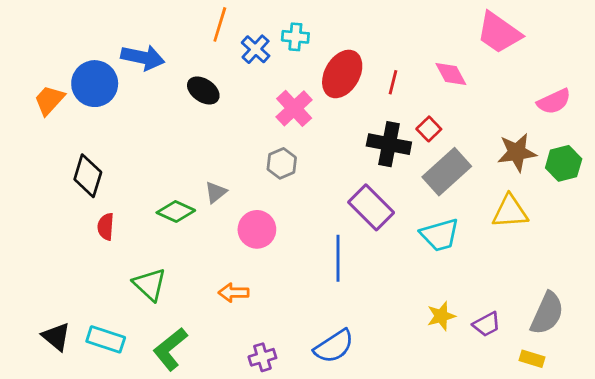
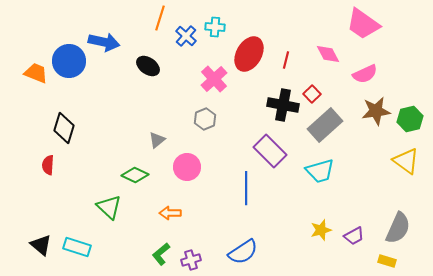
orange trapezoid: (49, 100) -> (36, 73), turned 70
pink semicircle: (554, 101) -> (365, 74), moved
green diamond: (176, 212) -> (135, 175), moved
yellow triangle: (510, 212) -> (406, 161), moved, turned 40
red semicircle: (106, 227) -> (48, 165), moved
green L-shape: (170, 349) -> (161, 254), moved, size x0.7

